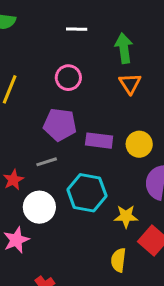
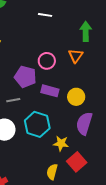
green arrow: (124, 48) -> (86, 31), moved
pink circle: (68, 78) -> (47, 61), moved

